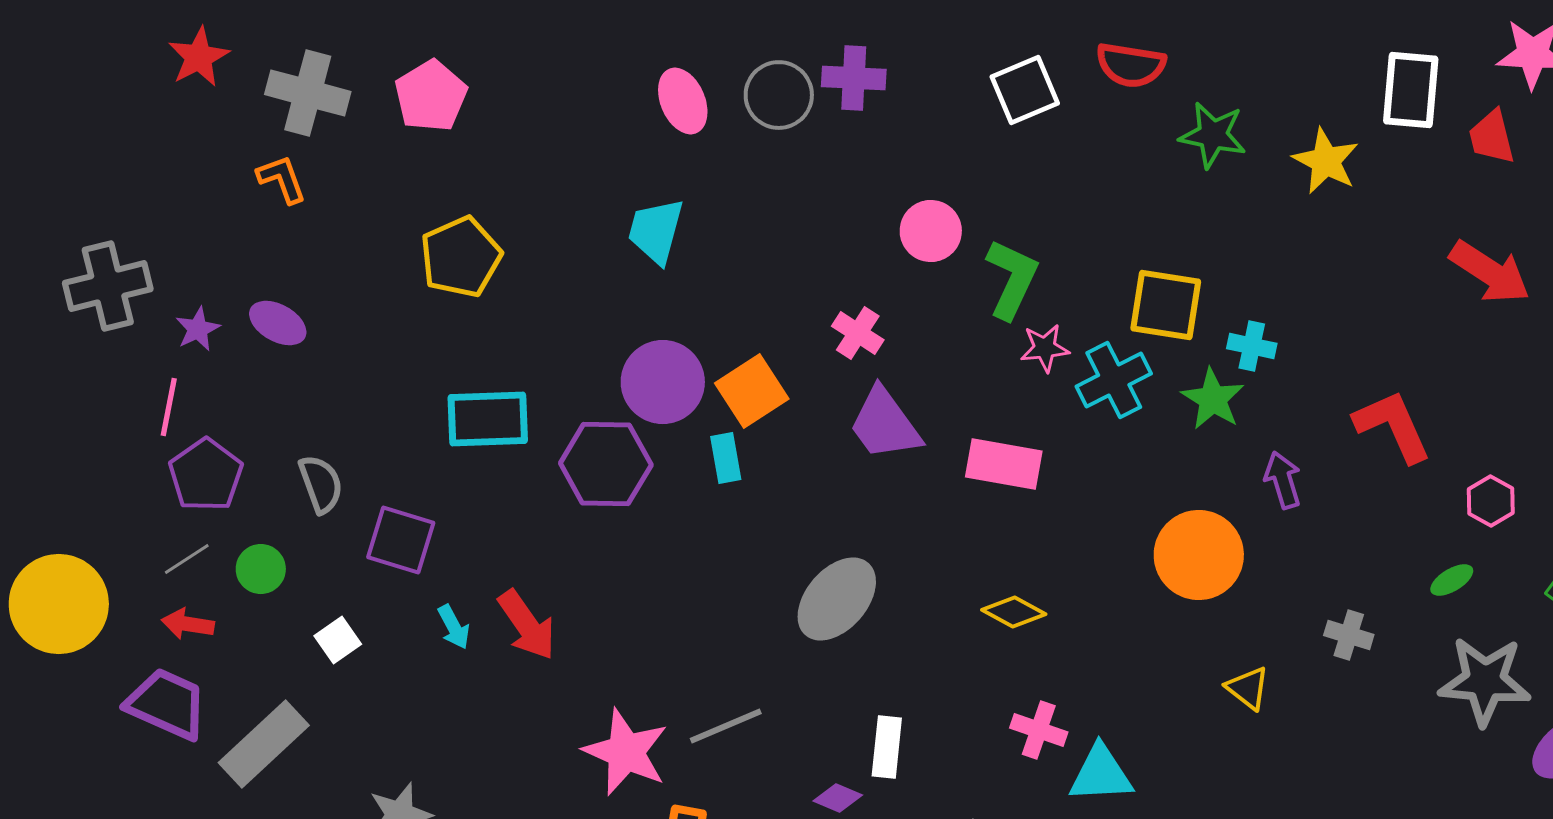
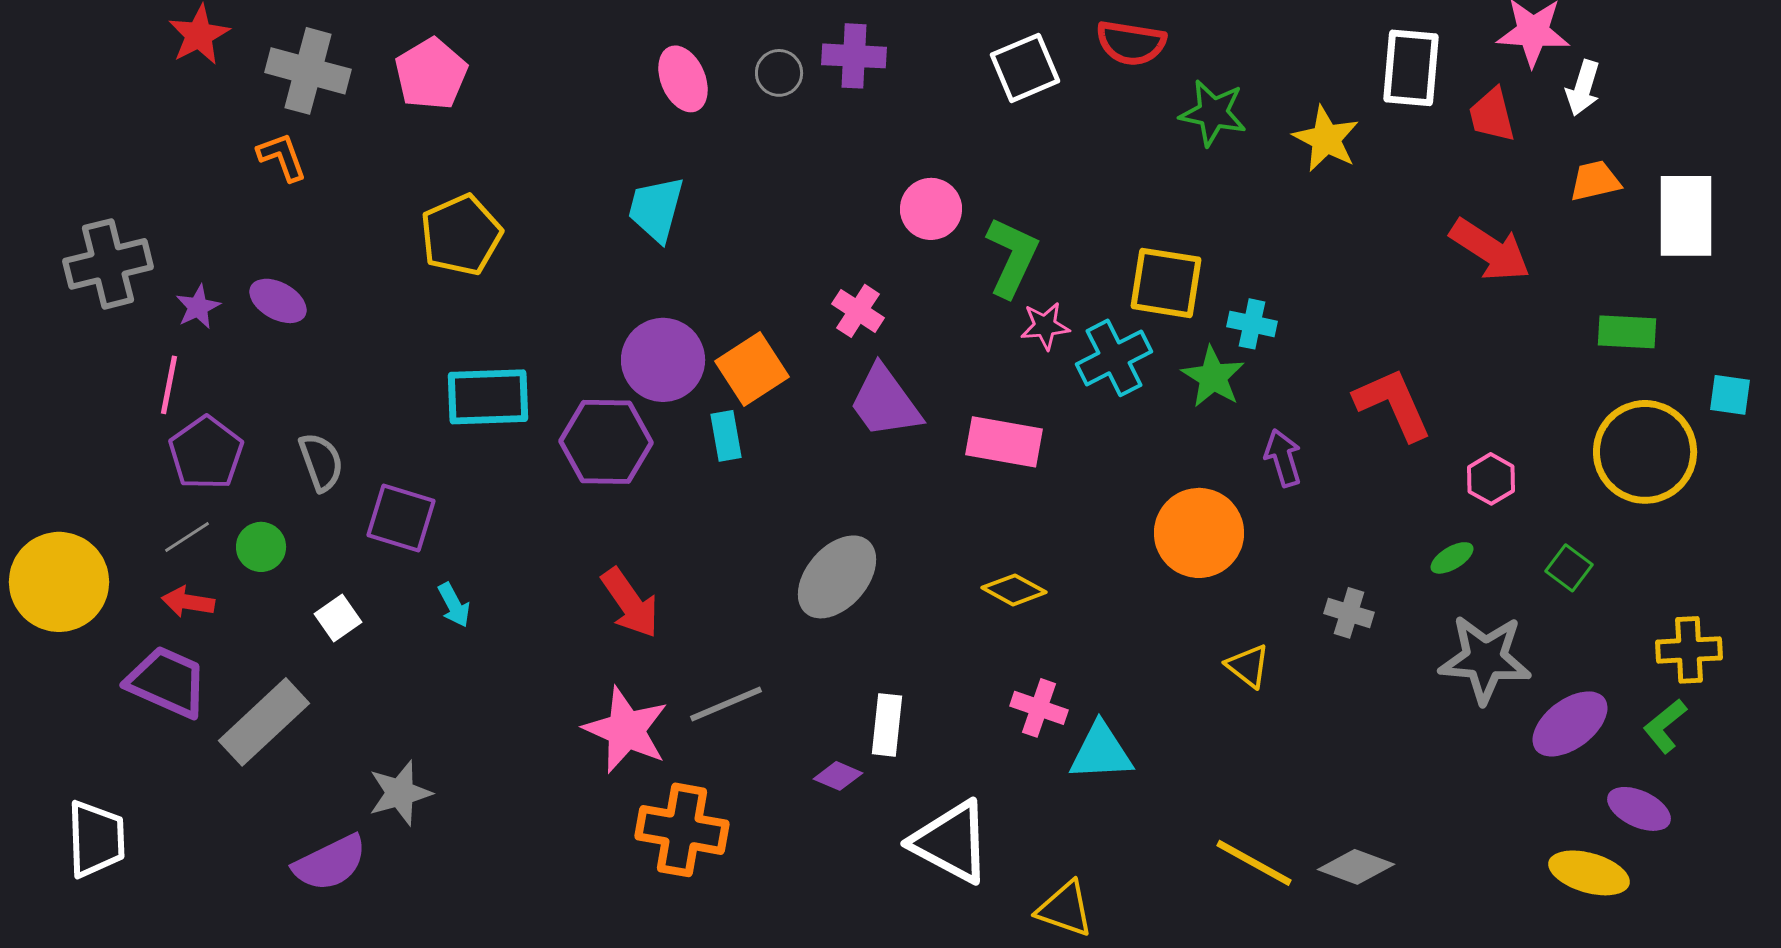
gray circle: (779, 95) -> (779, 73), size x0.7
red arrow: (527, 625) -> (630, 603), moved

